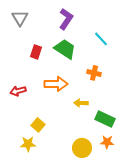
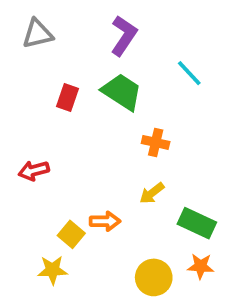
gray triangle: (20, 18) -> (37, 34), turned 48
orange cross: (94, 73) -> (156, 142), moved
orange arrow: (56, 84) -> (105, 221), moved, size x0.7
yellow arrow: (81, 103) -> (152, 193), turned -40

